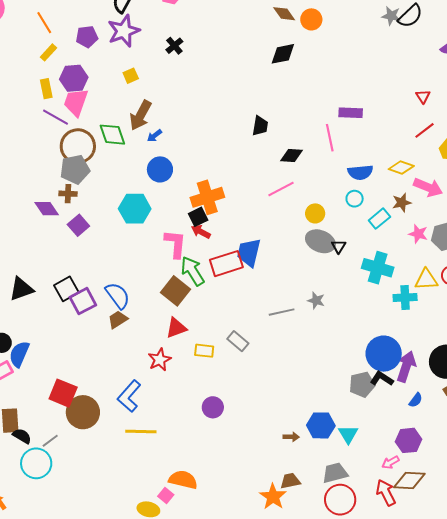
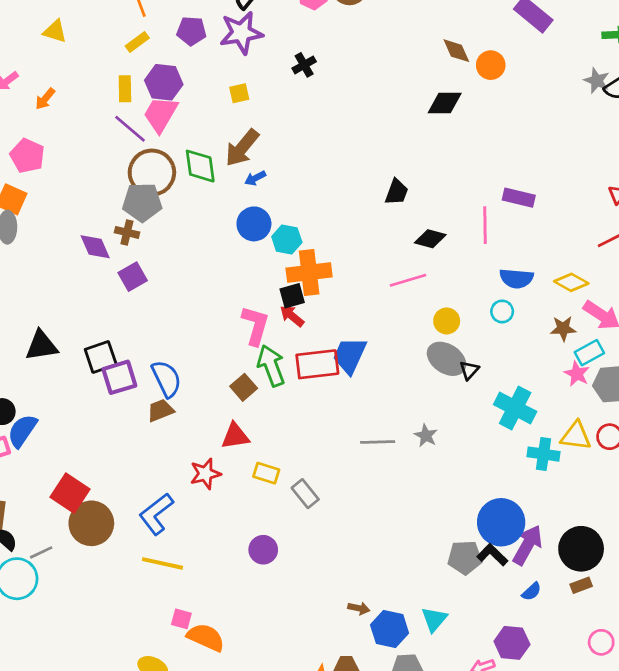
cyan hexagon: (135, 209) -> (287, 240), moved, size x0.7
cyan rectangle: (379, 219) -> (589, 353), moved
brown square: (176, 291) -> (244, 387), size x0.7
gray rectangle: (238, 341) -> (305, 494), moved
blue hexagon: (321, 425) -> (390, 629), moved
pink square: (166, 496) -> (181, 619), moved, turned -35

